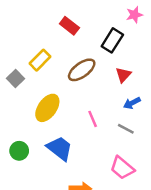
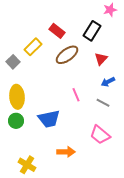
red rectangle: (69, 26) -> (57, 31), moved
yellow ellipse: (47, 108) -> (17, 97), moved, turned -40
blue trapezoid: (60, 148) -> (49, 119), turned 130

